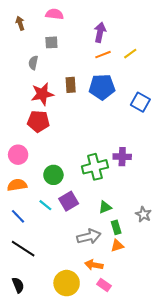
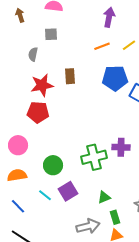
purple arrow: (100, 32) -> (109, 17), moved
blue pentagon: (102, 87) -> (115, 78), moved

